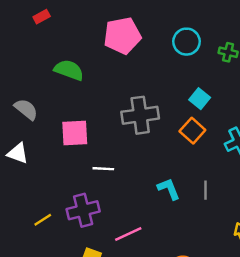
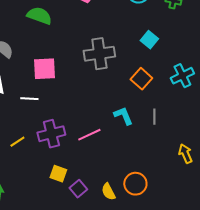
orange square: (192, 131) -> (141, 79), moved
white line: (103, 169) -> (29, 99), moved
pink line: (128, 234) -> (89, 135), moved

